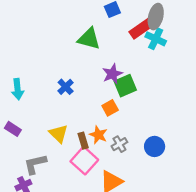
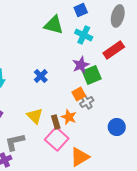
red rectangle: (142, 28) -> (114, 50), moved
green triangle: (89, 39) -> (54, 25), moved
cyan cross: (156, 39) -> (84, 35), moved
gray cross: (119, 144) -> (87, 102), moved

